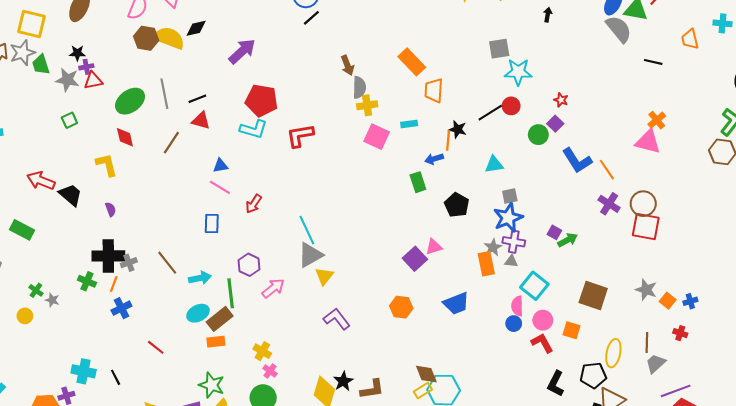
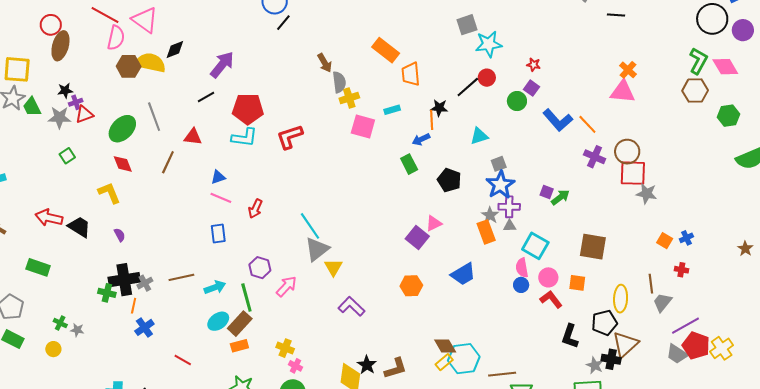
black line: (197, 99) -> (206, 97), moved
brown line: (167, 263) -> (181, 277), turned -55
green cross: (87, 281) -> (107, 293), moved
gray star: (646, 290) -> (647, 193), moved

